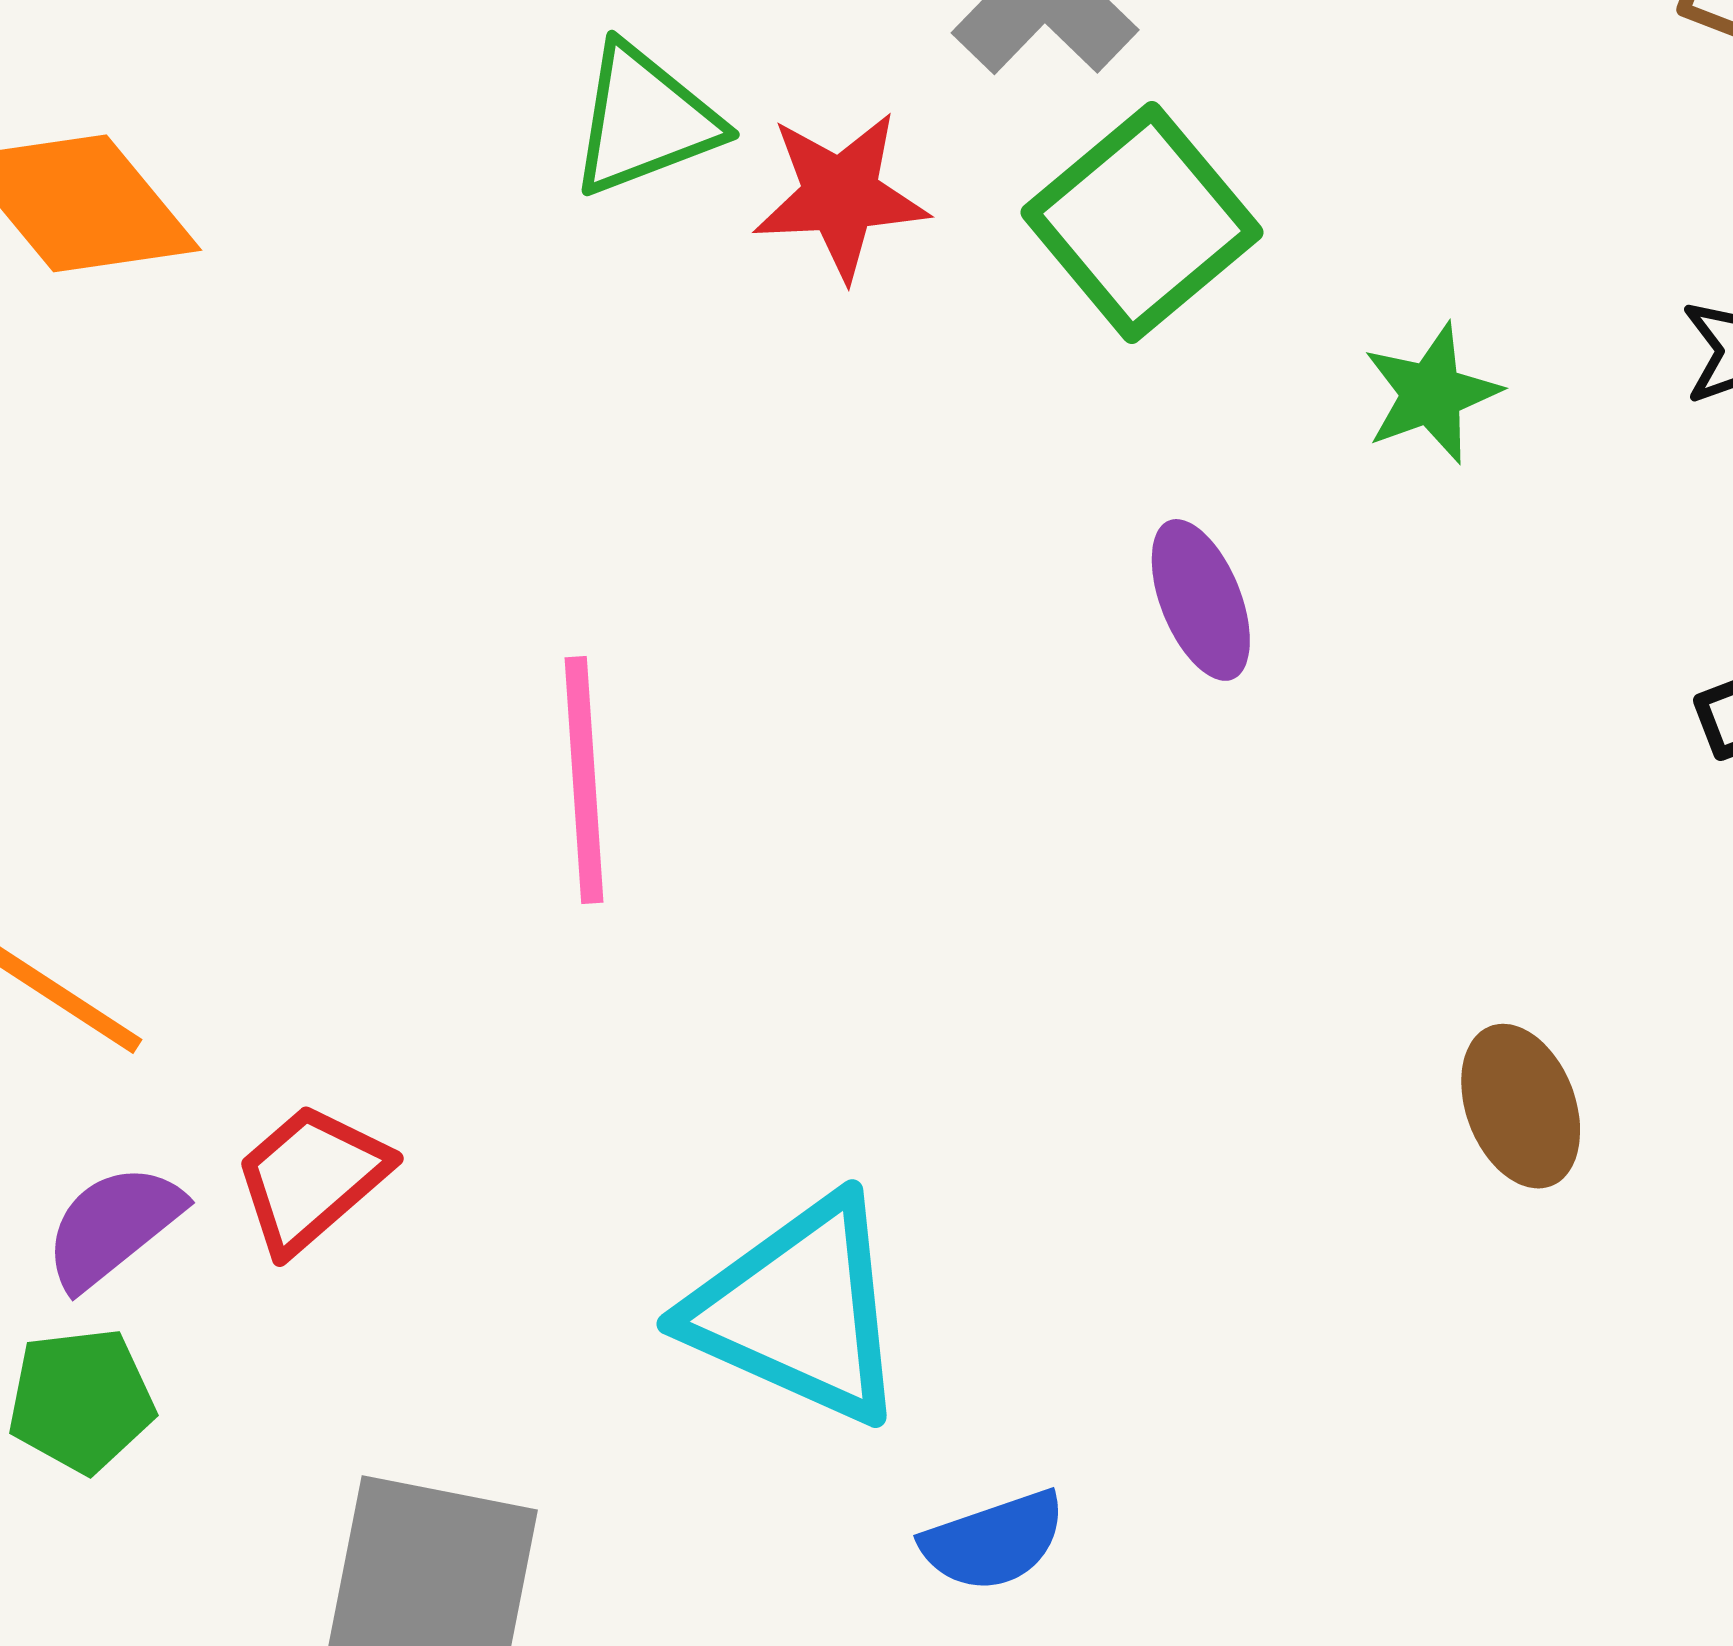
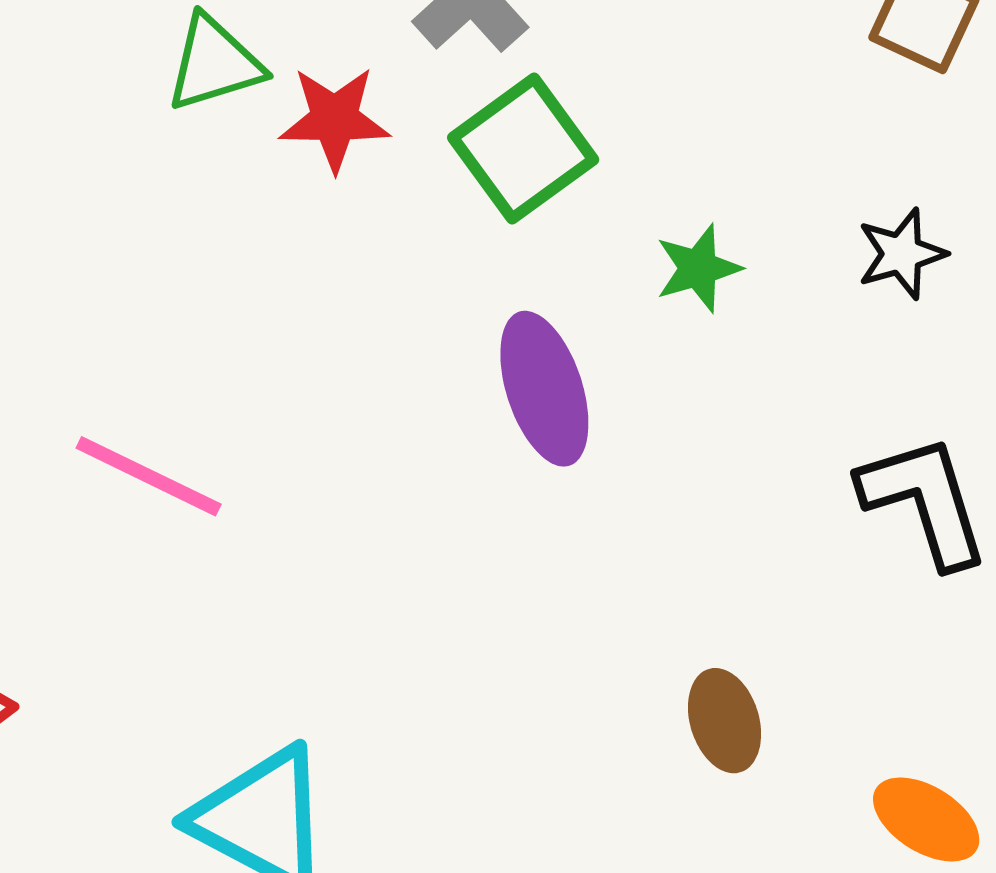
purple ellipse: (1201, 600) -> (544, 389), size x1.5
pink line: (584, 780) -> (149, 476), turned -64

